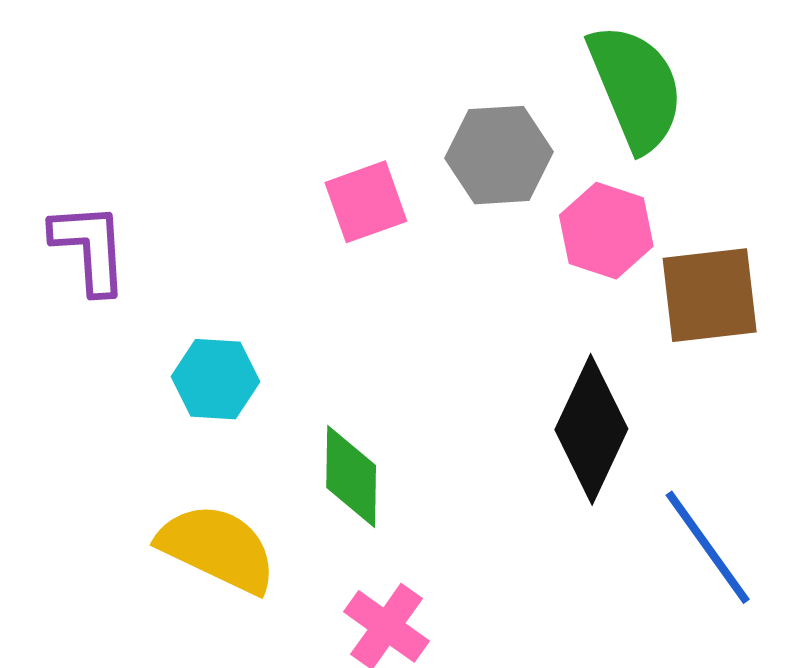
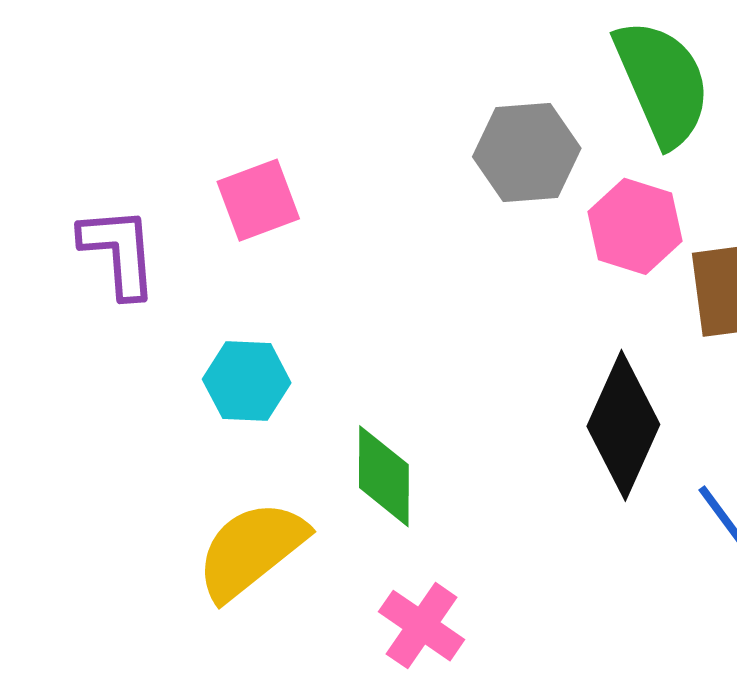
pink square: (366, 202) -> (258, 200), moved
yellow semicircle: (217, 548) -> (251, 550), turned -63

